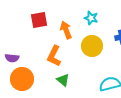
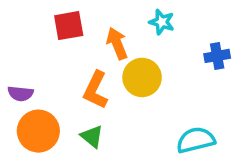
yellow circle: (92, 46) -> (142, 77), moved
green triangle: (63, 80) -> (92, 136), moved

